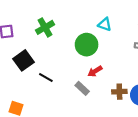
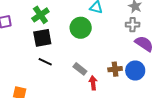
black square: (24, 60) -> (42, 38), moved, turned 30
red arrow: (95, 71) -> (93, 83), moved, turned 120

